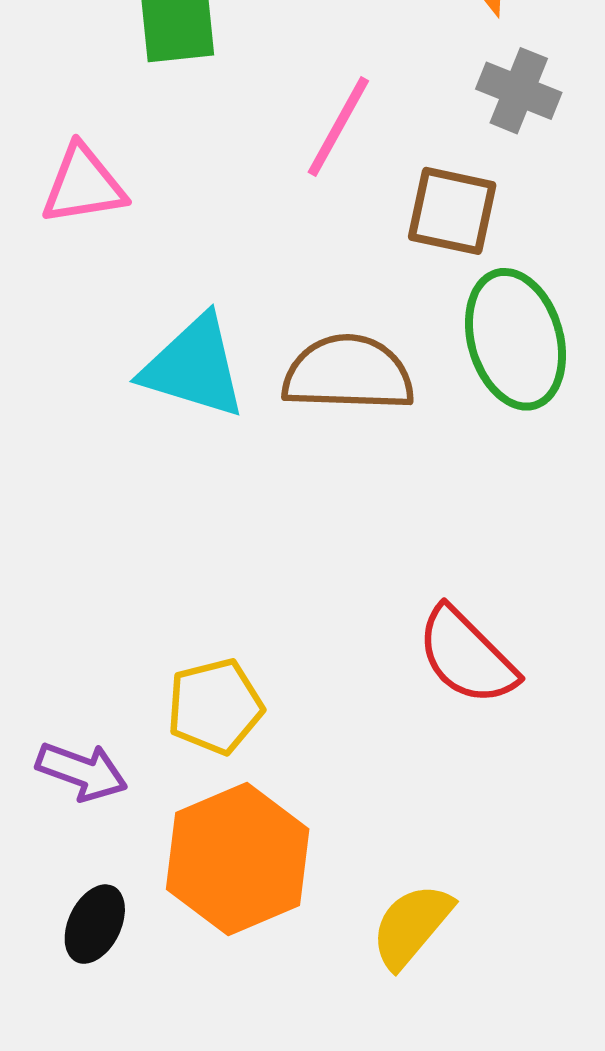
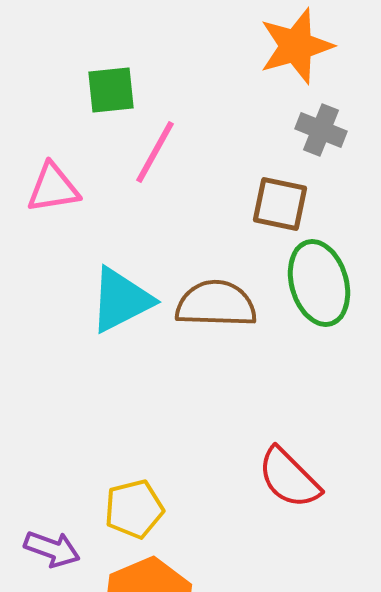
pink line: (338, 126) -> (155, 152), moved
cyan triangle: (194, 367) -> (121, 300), turned -44

